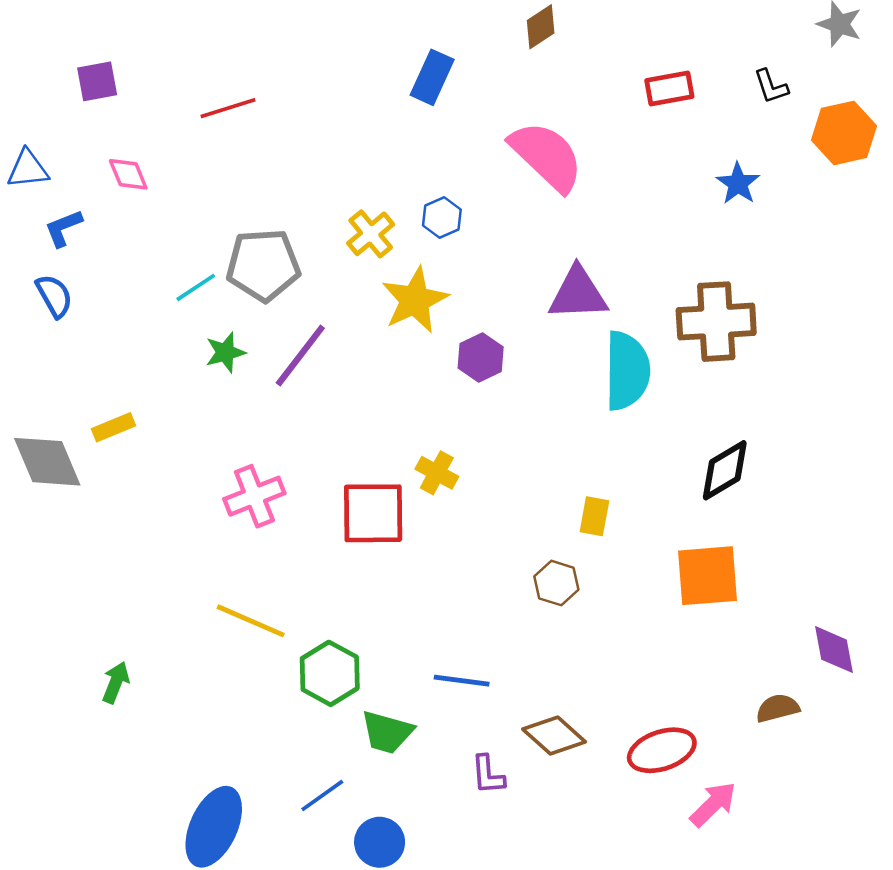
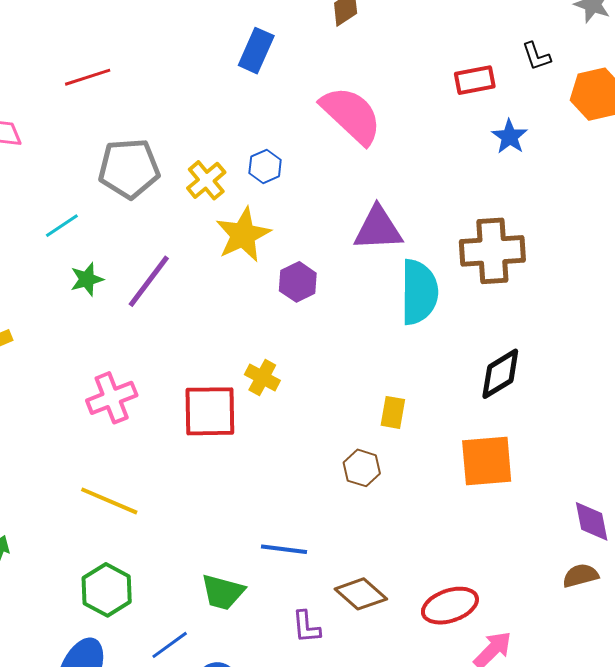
red rectangle: (669, 89) -> (475, 80), moved
gray pentagon: (263, 265) -> (129, 169), moved
green hexagon: (330, 673) -> (107, 590), moved
brown semicircle: (778, 708) -> (580, 576), moved

